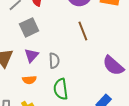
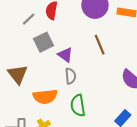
purple triangle: (31, 55) -> (65, 55), moved, turned -35
orange semicircle: (29, 80) -> (45, 97), size x1.6

